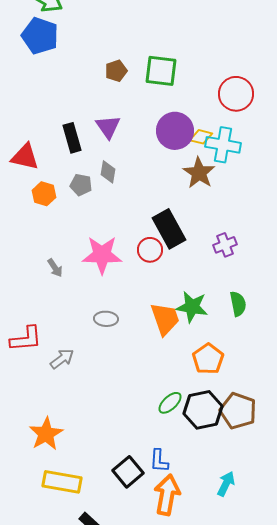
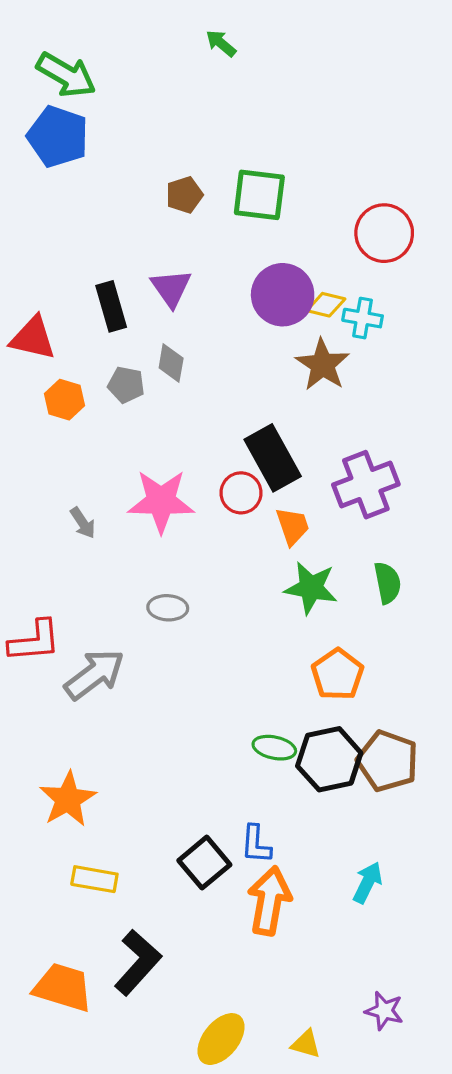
cyan cross: (223, 145) -> (363, 318), size x0.7
purple cross: (225, 245) -> (366, 485), size x1.6
orange trapezoid: (165, 319) -> (293, 526), moved, size x0.7
gray arrow: (62, 359) -> (94, 674), size x1.5
green ellipse: (170, 403) -> (274, 748), turned 55
yellow rectangle: (62, 482) -> (94, 879), size x0.7

